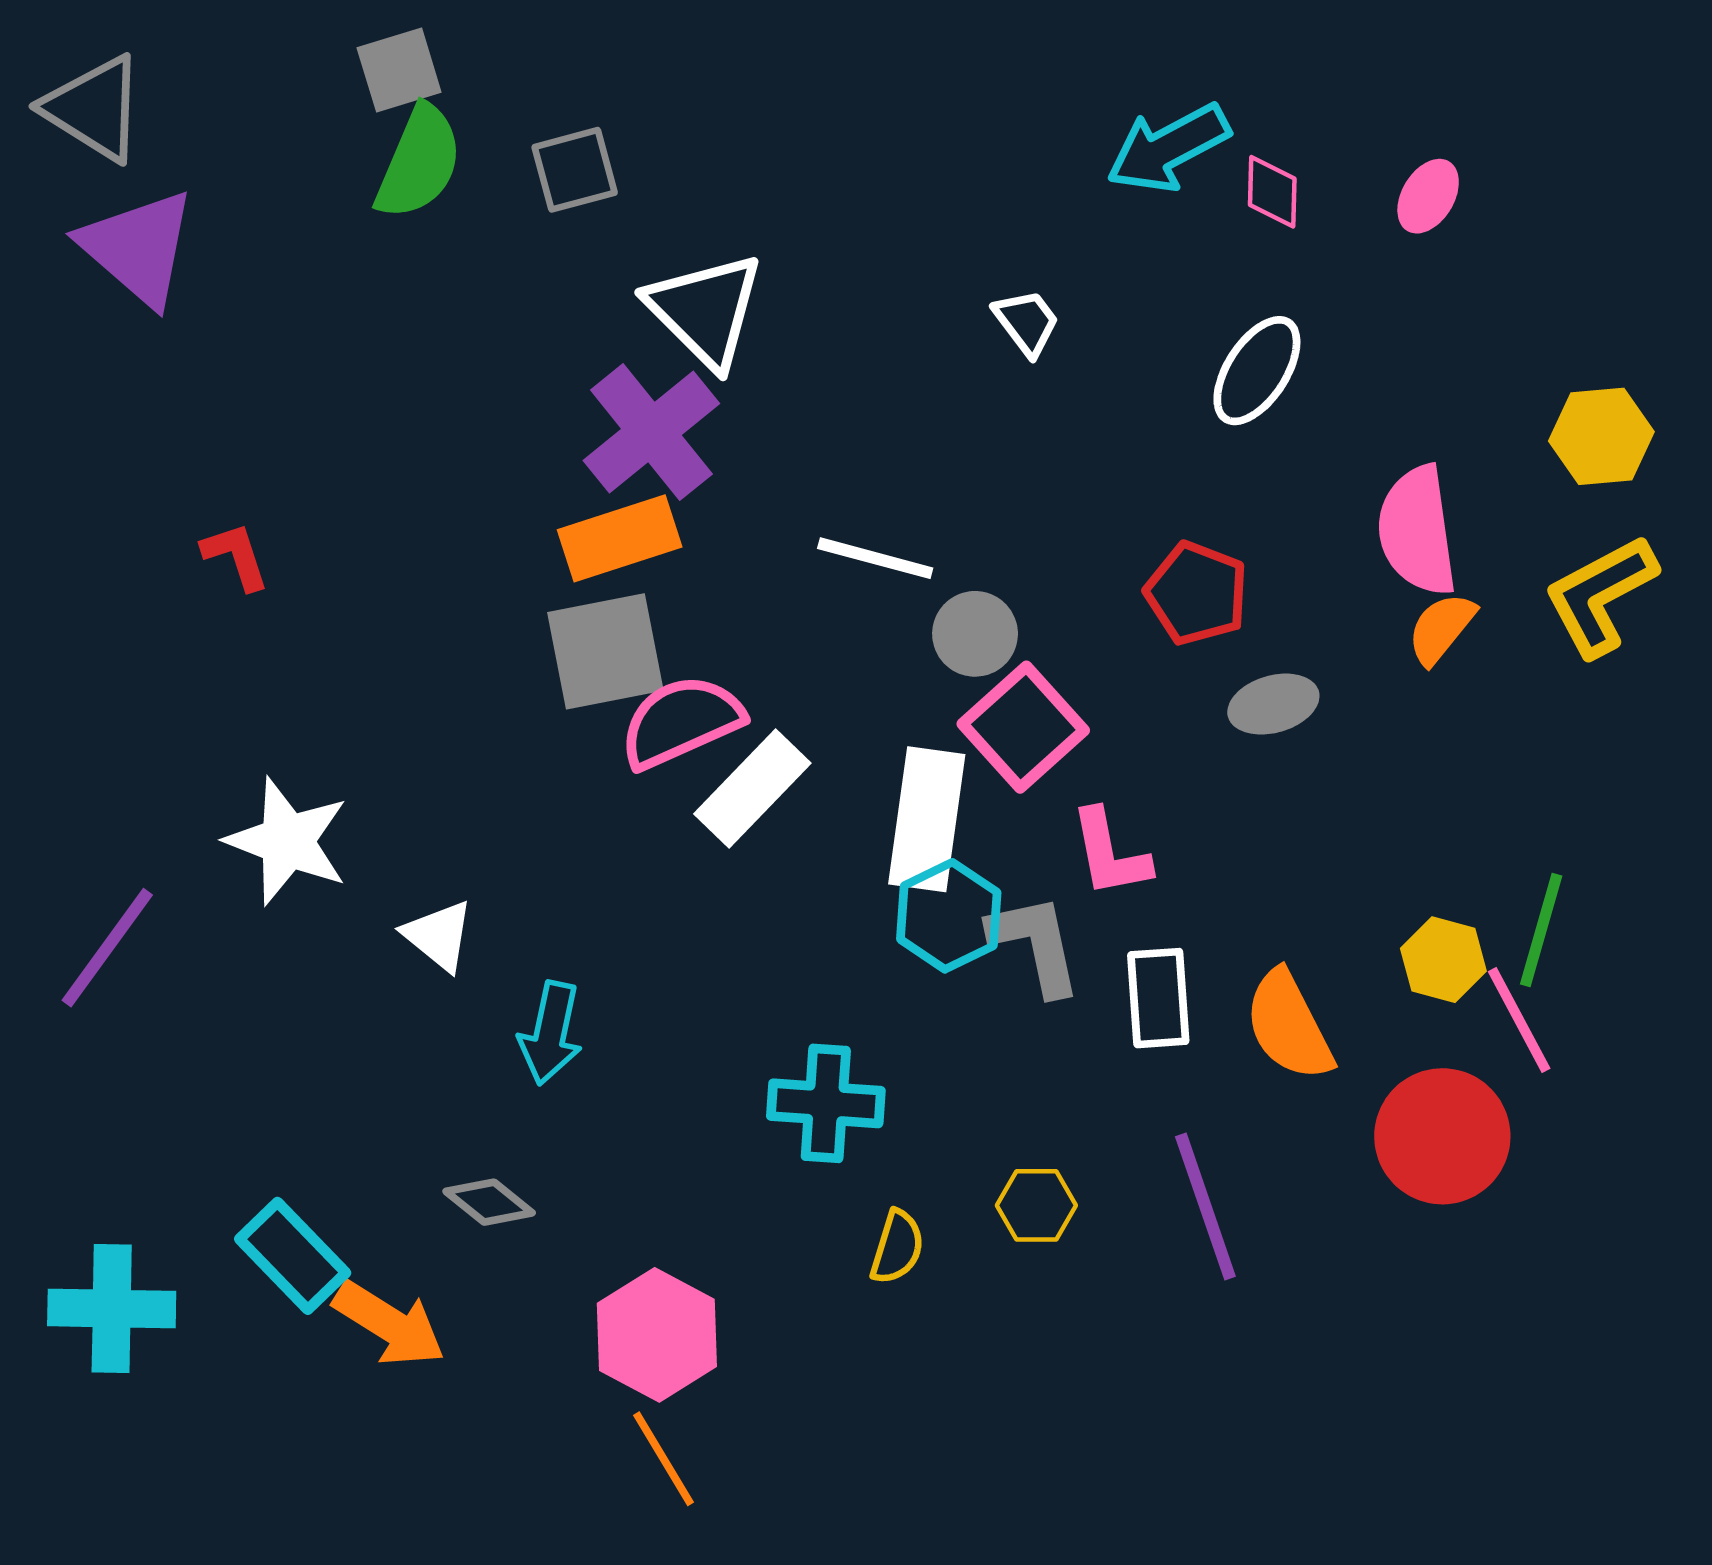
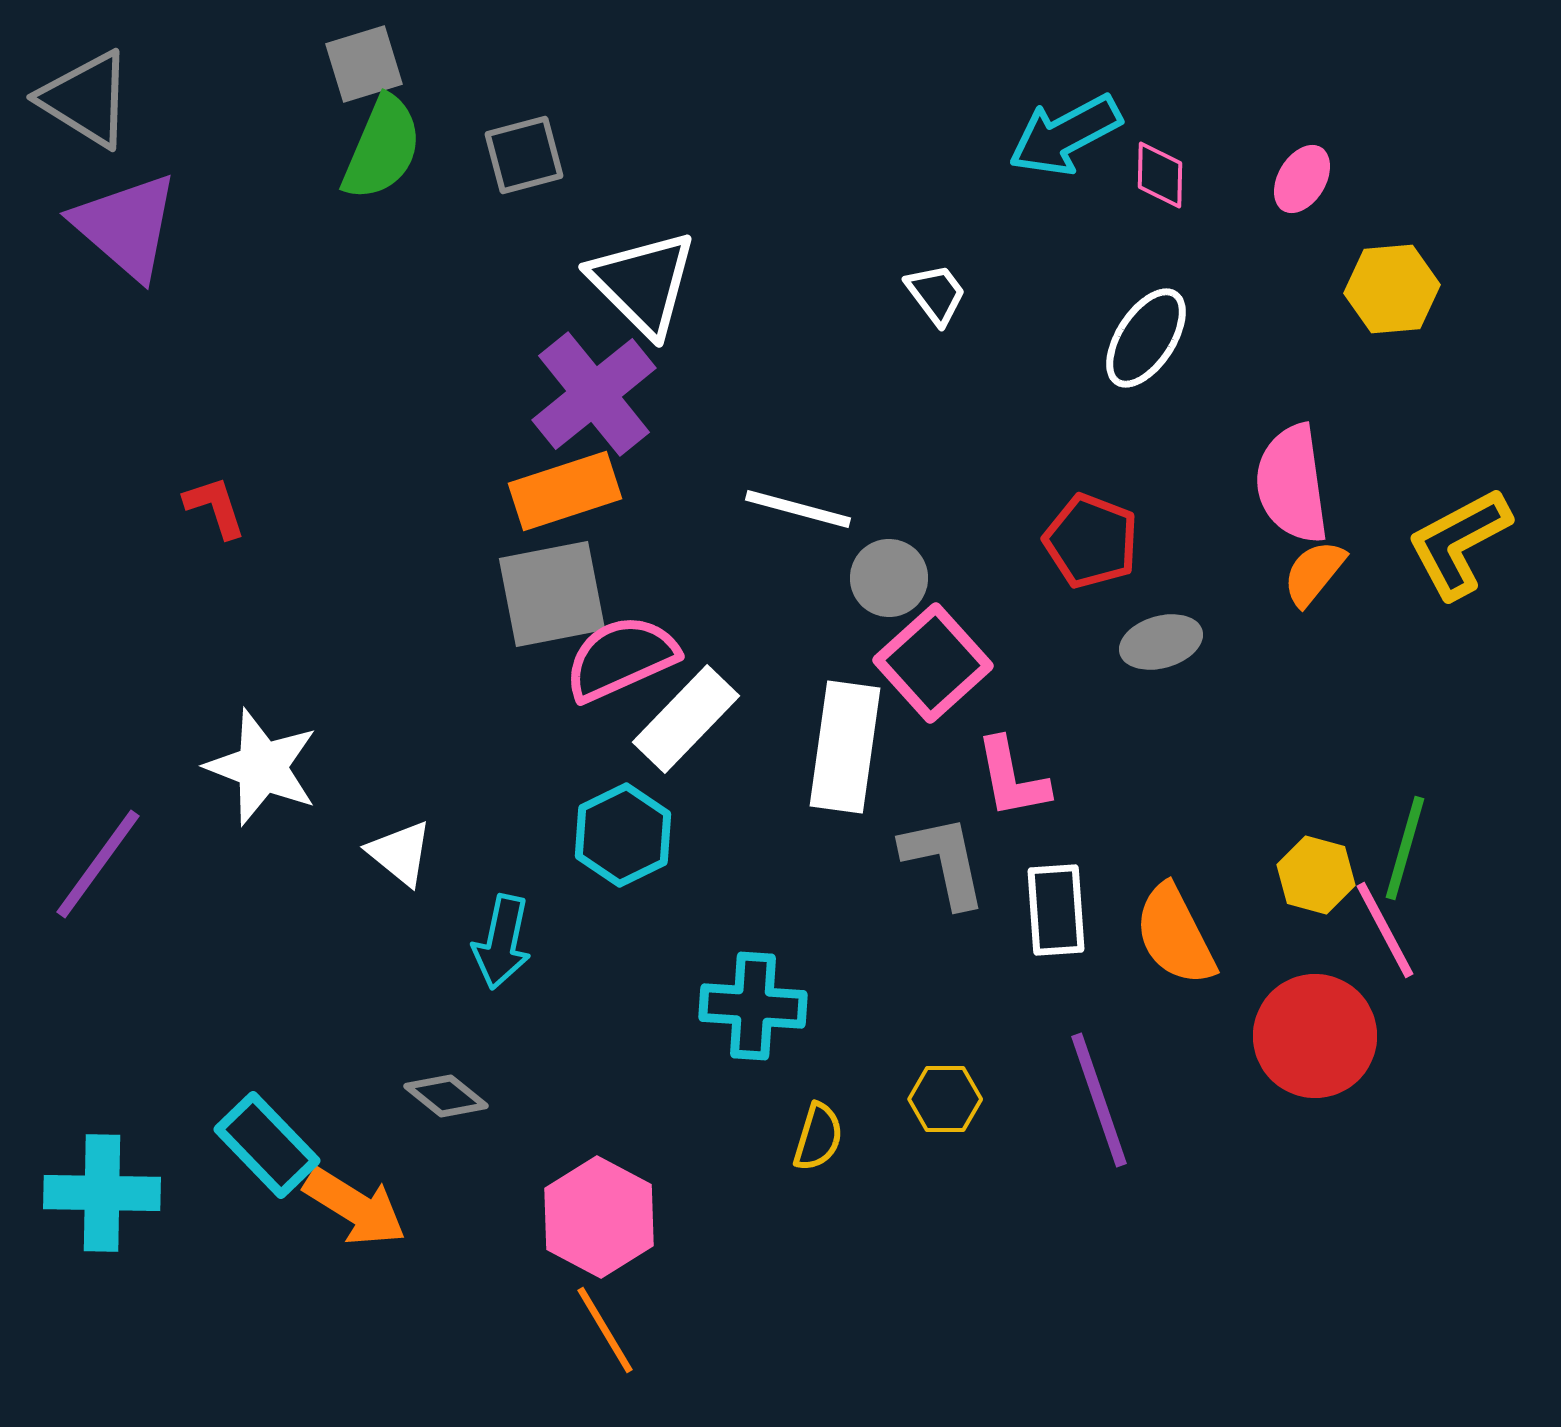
yellow hexagon: (1601, 436) -> (1392, 289), moved
cyan hexagon: (949, 916) -> (623, 835), moved

